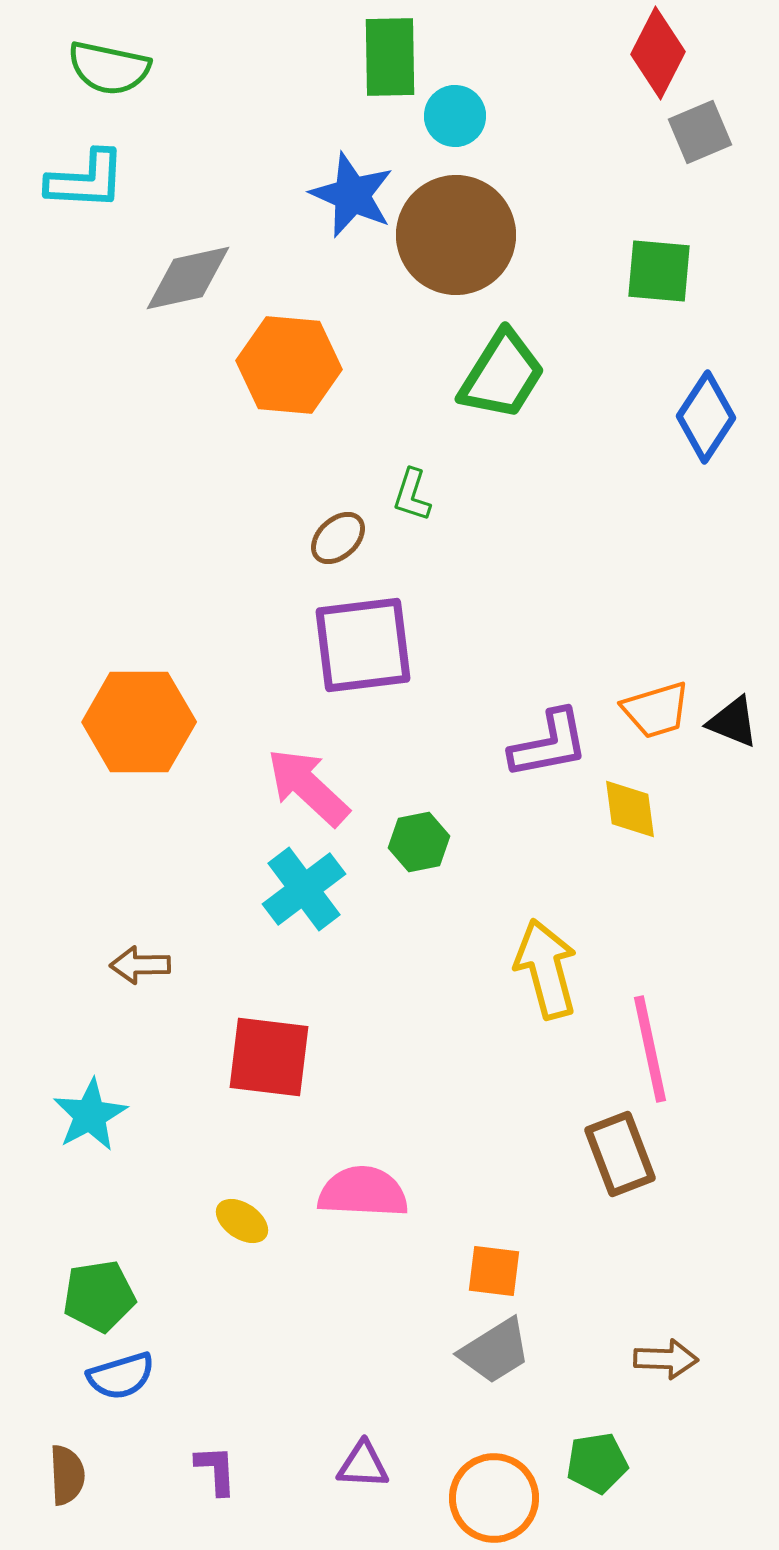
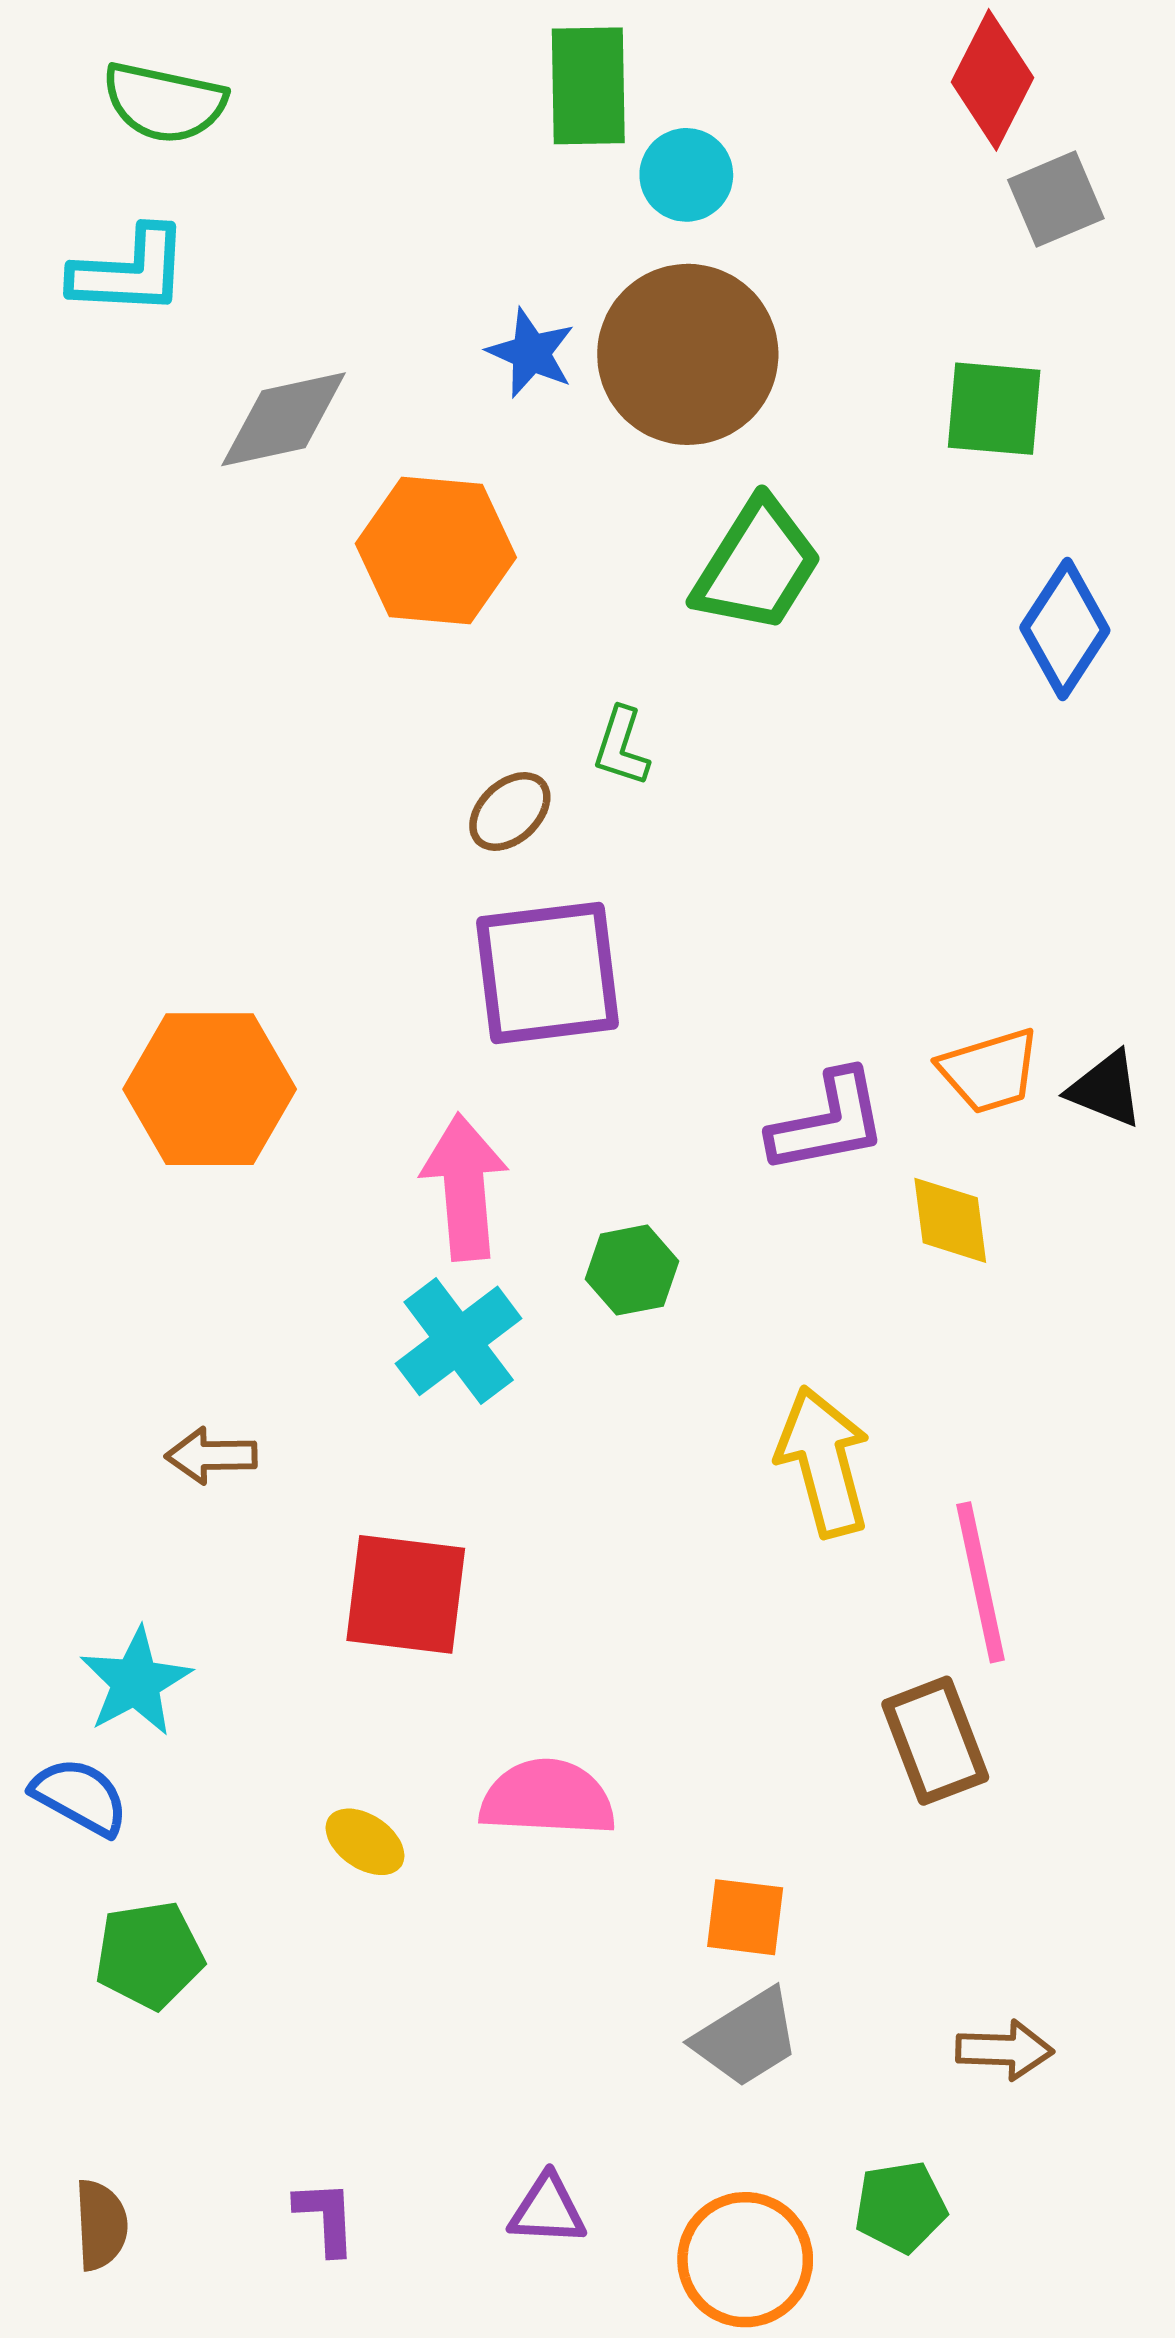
blue star: (352, 195) -> (531, 353), moved, size x0.7
pink arrow: (308, 787) -> (465, 1187), turned 42
blue semicircle: (121, 1376) -> (80, 1797), moved, turned -134

